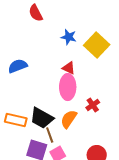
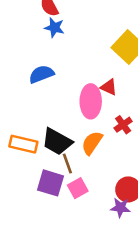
blue star: (69, 37) -> (54, 28), moved
blue semicircle: (18, 66) -> (41, 74), moved
red triangle: (69, 68) -> (109, 87), moved

